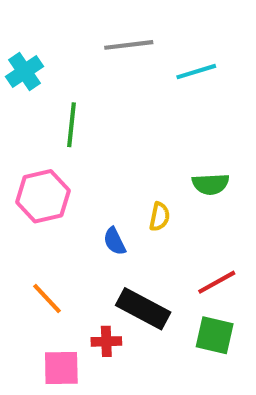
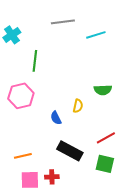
orange line: (47, 298) -> (23, 156), moved, turned -60
red cross: (106, 341) -> (52, 177), moved

